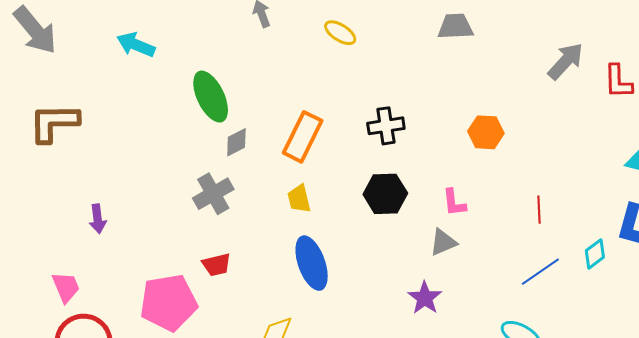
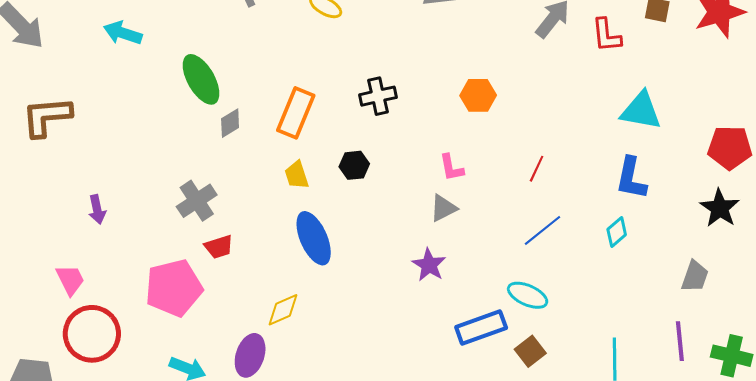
gray cross: (213, 194) -> (197, 201), moved
black hexagon: (385, 194) -> (354, 165), moved, size x0.7
red line: (539, 210) -> (537, 169), turned 32
cyan diamond: (595, 254) -> (617, 232), moved

